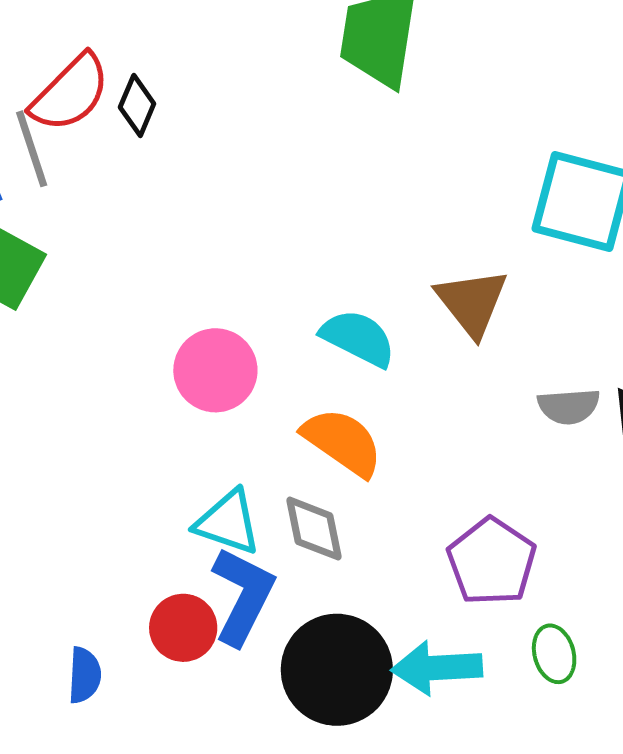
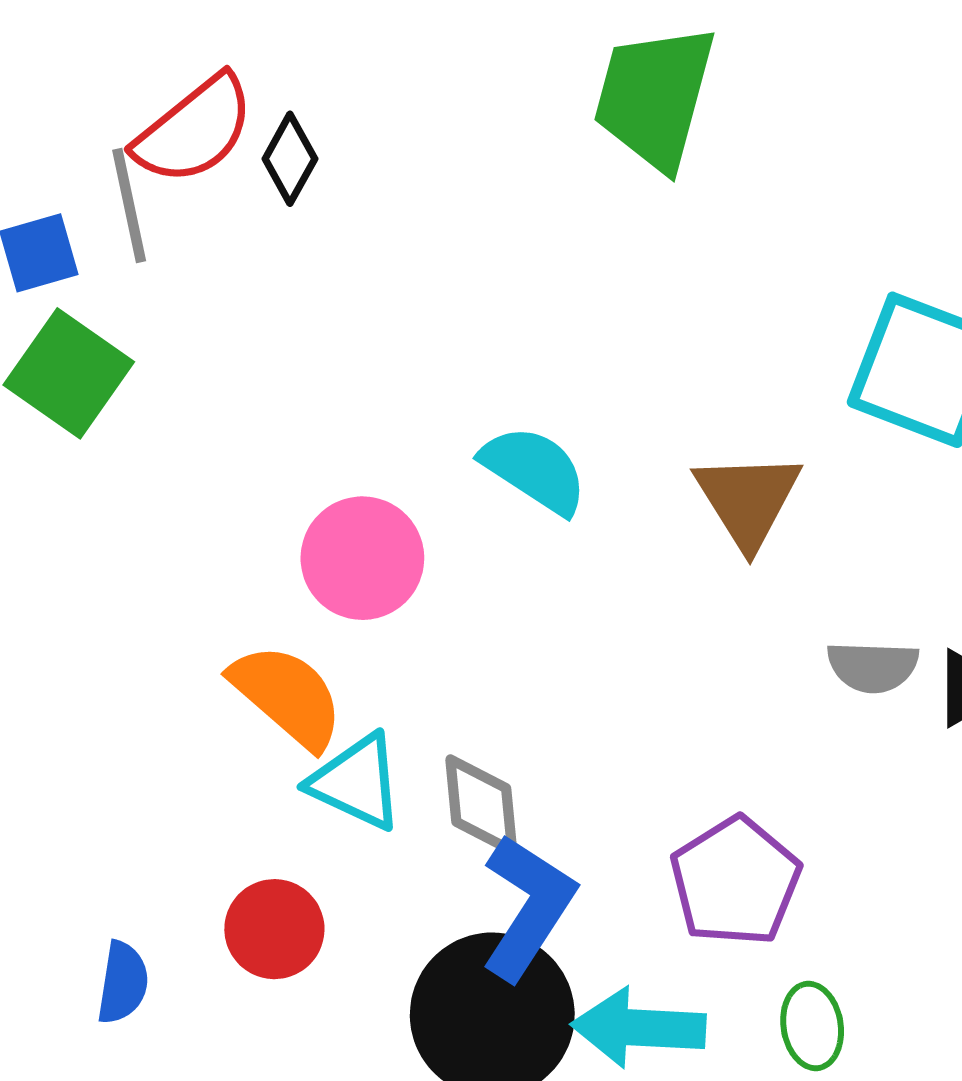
cyan semicircle: (358, 338) -> (534, 470), moved
orange semicircle: (343, 442) -> (287, 696), moved
blue L-shape: (243, 596) -> (528, 907), moved

